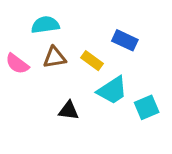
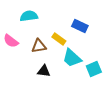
brown triangle: (55, 58) -> (39, 46), moved
cyan trapezoid: (112, 90) -> (72, 58), turned 75

